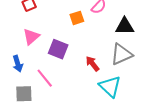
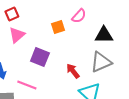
pink triangle: (31, 37) -> (17, 35), moved
pink line: (45, 78) -> (27, 85), turned -30

